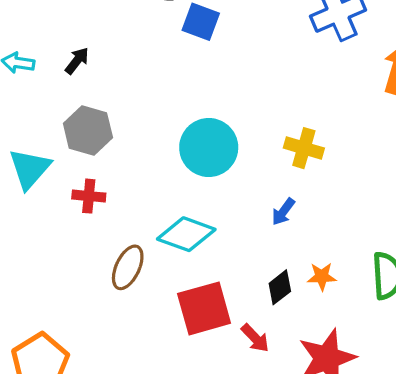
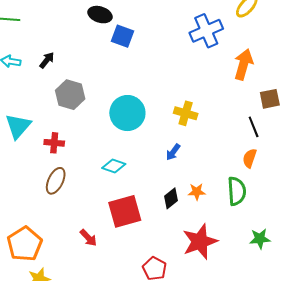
gray hexagon: (88, 130) -> (70, 95), moved
cyan diamond: (186, 234) -> (114, 166), size x0.7
brown ellipse: (128, 267) -> (56, 181), moved
red arrow: (255, 338) -> (88, 238), moved

